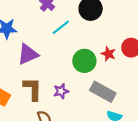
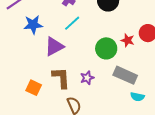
cyan line: (61, 27) -> (72, 23), moved

